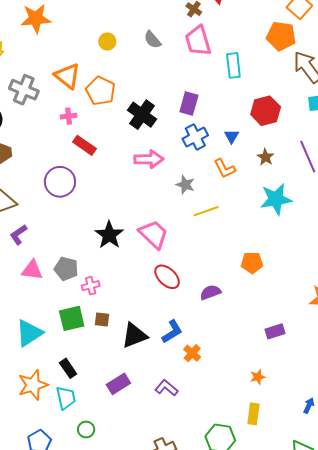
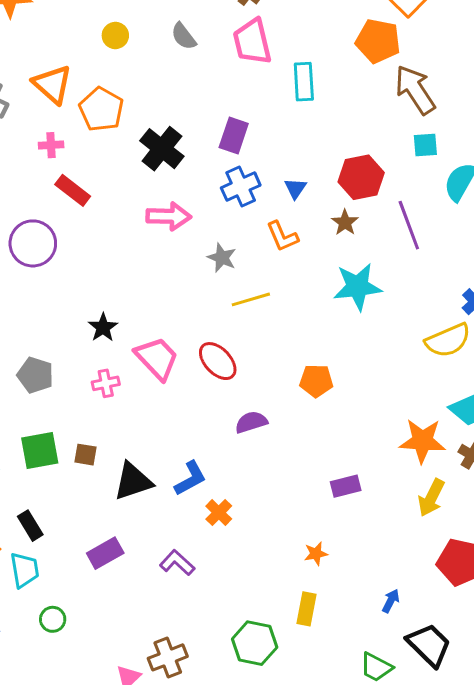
red hexagon: (266, 111) -> (361, 177), moved
pink trapezoid: (153, 234) -> (157, 358), moved
black star: (109, 235) -> (103, 327), size x0.7
red ellipse: (167, 277) -> (218, 361), moved
pink cross: (91, 286) -> (106, 383), moved

